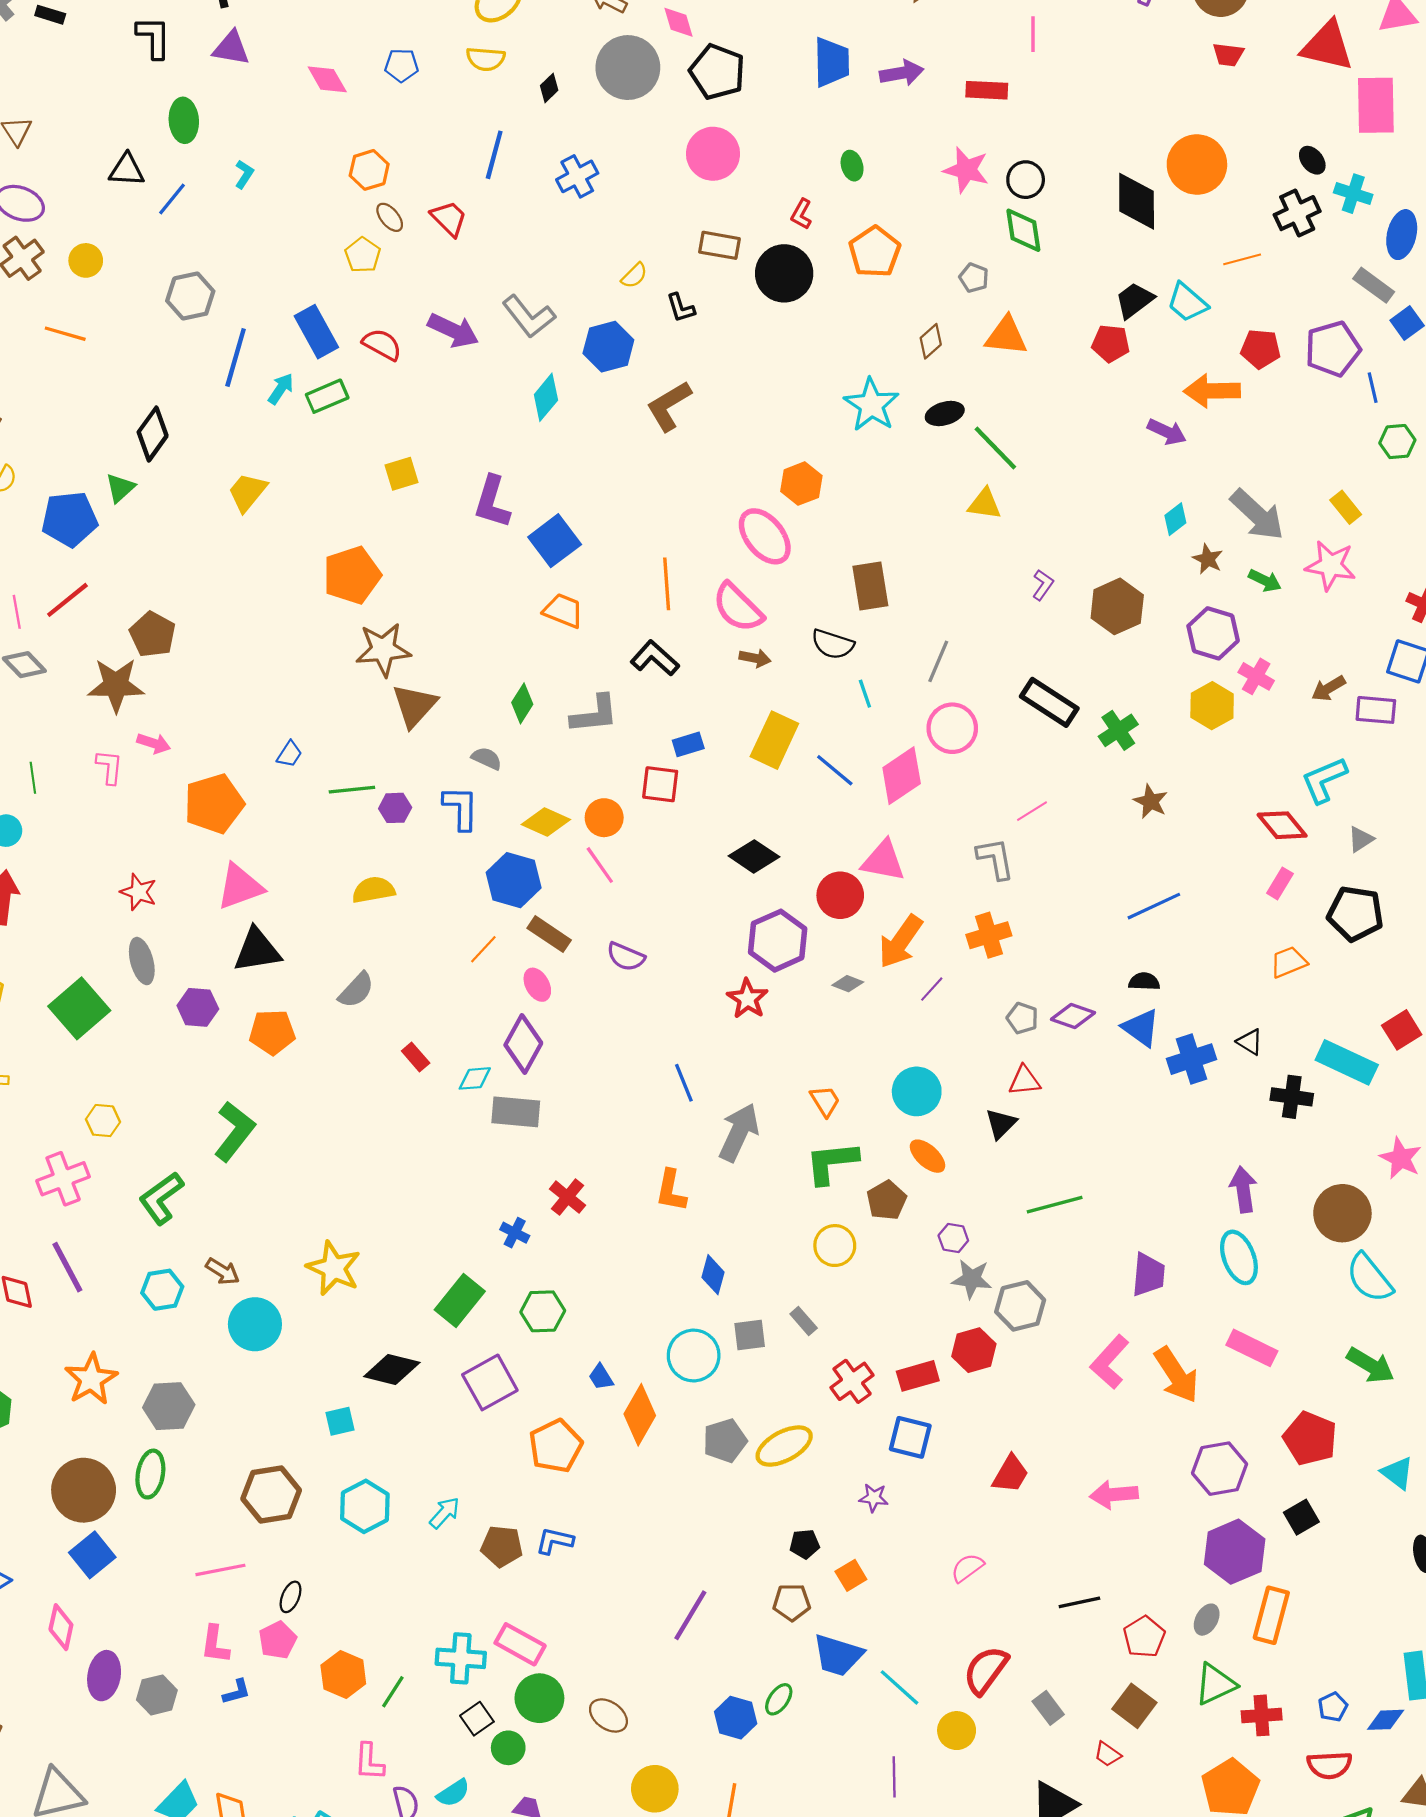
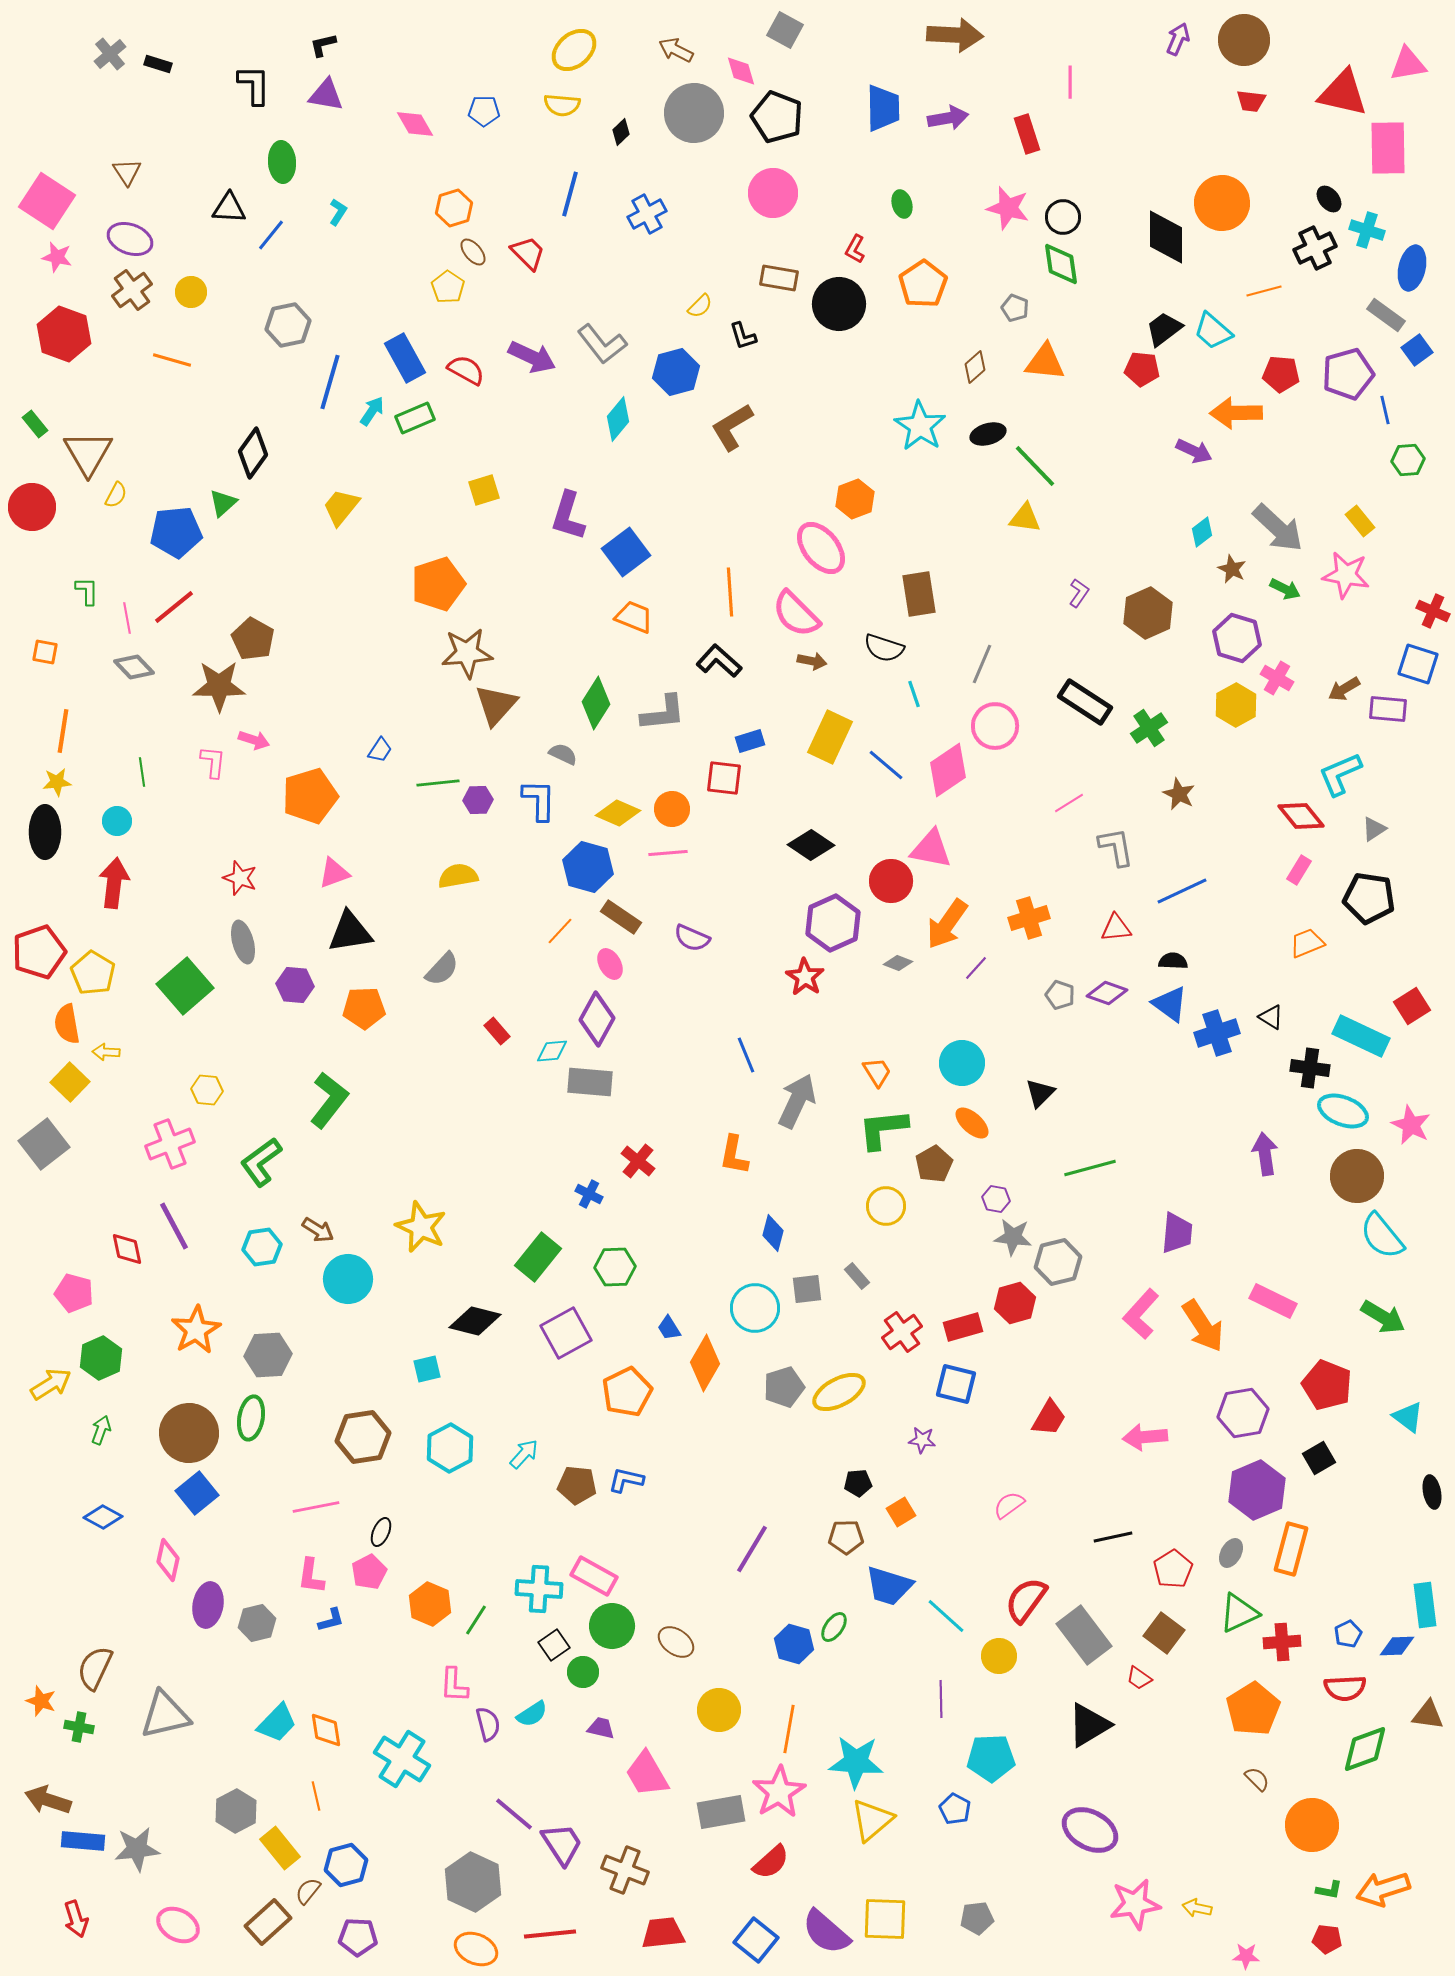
red rectangle: (987, 90) -> (1027, 134), turned 69
green diamond: (522, 703) -> (596, 703), size x1.4
gray L-shape: (995, 859) -> (1116, 847), moved
pink line: (600, 865) -> (668, 853), turned -60
pink triangle: (240, 887) -> (334, 873), size x0.7
red triangle: (1024, 1081) -> (1116, 928), moved
cyan ellipse: (1239, 1257) -> (1343, 1111), moved, turned -48
gray rectangle: (1048, 1708) -> (1084, 1635), size x1.8

